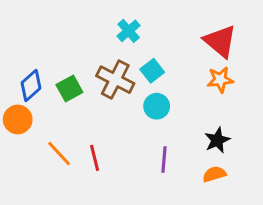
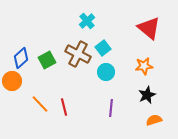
orange star: (220, 80) -> (144, 66), moved
orange semicircle: (214, 174) -> (154, 120), moved

